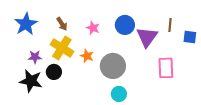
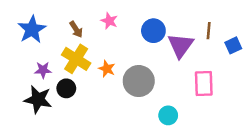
pink star: (93, 28) -> (109, 21), moved
blue square: (190, 37) -> (233, 45), turned -32
cyan circle: (119, 94) -> (168, 115), moved

